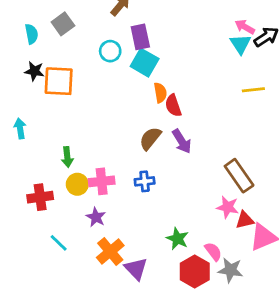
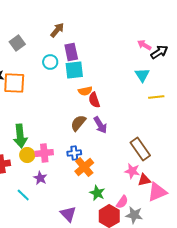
cyan triangle: (240, 44) -> (142, 75), moved
cyan square: (145, 63) -> (74, 70), turned -36
yellow line: (253, 90) -> (156, 97), moved
orange semicircle: (160, 93) -> (85, 91), turned 88
green arrow: (67, 157) -> (20, 136), size x1.6
cyan line: (59, 243) -> (23, 195), moved
orange cross: (110, 252) -> (84, 167), moved
pink semicircle: (213, 252) -> (122, 202), turned 72

